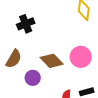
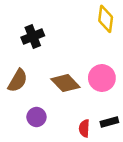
purple circle: (33, 78) -> (36, 117), moved

